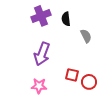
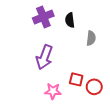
gray semicircle: (86, 36) -> (91, 38), turned 32
pink star: (39, 86) -> (53, 91), moved

